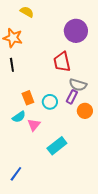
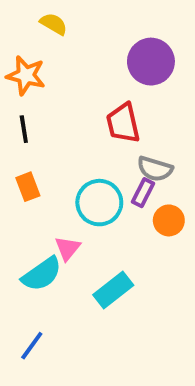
orange rectangle: (28, 98) -> (28, 187), moved
cyan circle: (50, 102) -> (99, 203), size x1.5
cyan semicircle: (19, 117) -> (42, 274), moved, size x1.5

